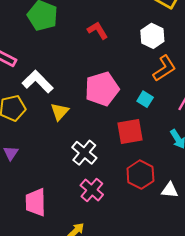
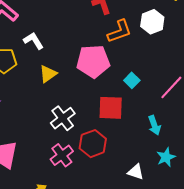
orange L-shape: (164, 68) -> (120, 31), moved
white L-shape: (38, 82) -> (34, 41), size x0.7
red hexagon: (140, 175) -> (93, 144), moved

